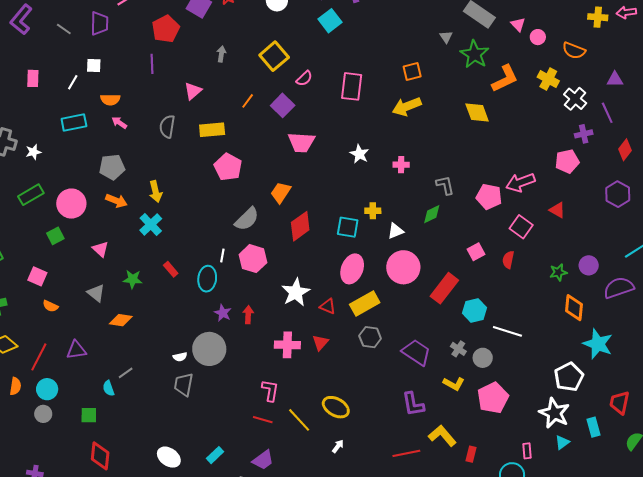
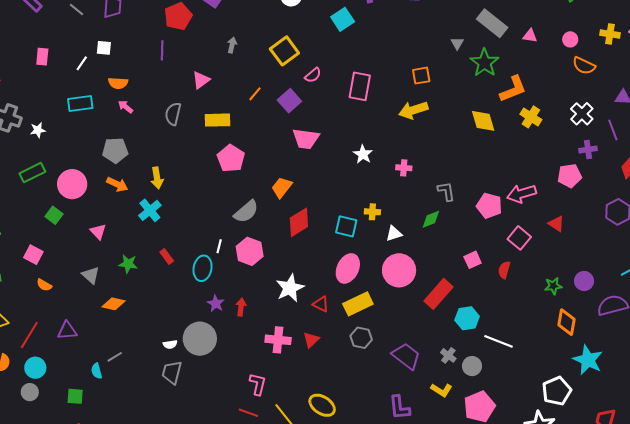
pink triangle: (518, 24) -> (530, 36), turned -42
pink circle: (538, 37) -> (570, 39), moved
yellow cross: (548, 79) -> (531, 117), moved
green square: (55, 236) -> (54, 215), turned -30

